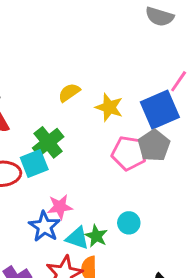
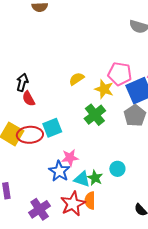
green cross: (48, 142) -> (95, 115), moved
pink pentagon: (129, 153) -> (120, 74), moved

